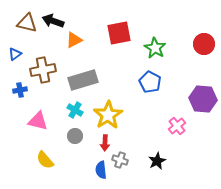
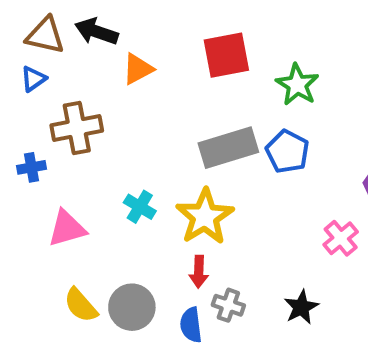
blue triangle: (15, 54) -> (33, 79), moved
gray rectangle: (83, 80) -> (228, 148), moved
pink triangle: (38, 121) -> (67, 228), turned -30
gray circle: (75, 136) -> (132, 307), moved, size x1.5

